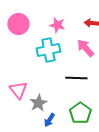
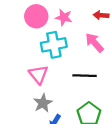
pink circle: (18, 24) -> (36, 16), moved
pink triangle: (18, 90) -> (38, 74), moved

